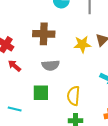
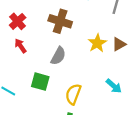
yellow star: (82, 44) -> (97, 43), turned 30
gray semicircle: (51, 65) -> (58, 56), turned -72

